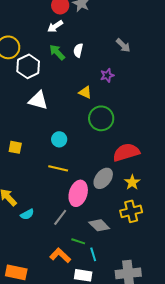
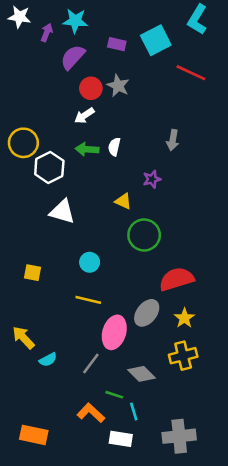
gray arrow: (123, 45) -> (173, 140), turned 56
green arrow: (57, 52) -> (87, 149), turned -42

